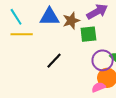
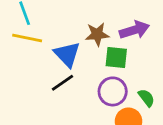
blue triangle: (49, 17) -> (67, 54), moved, turned 35
purple circle: (103, 60) -> (113, 91), moved

